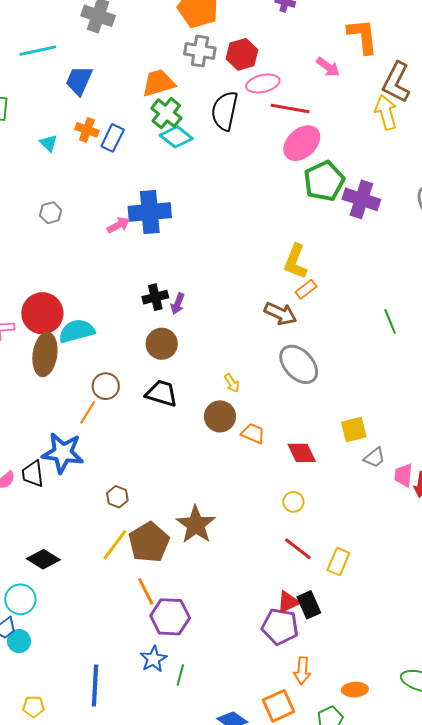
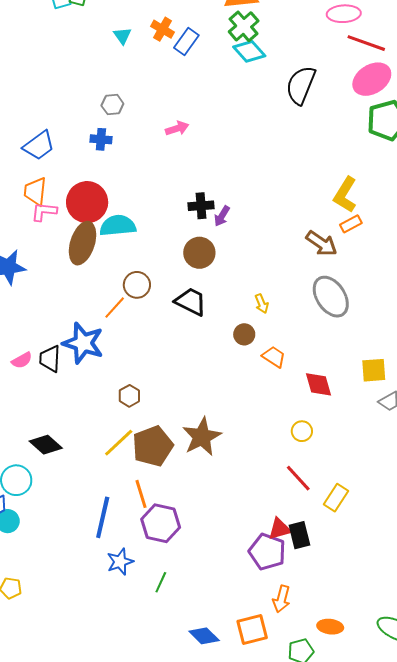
black semicircle: (225, 111) -> (301, 85), moved
blue cross: (150, 212) -> (101, 139), moved, size x0.5
brown circle: (220, 416) -> (244, 334), size x0.7
blue star: (153, 659) -> (120, 562), moved
blue line: (95, 686) -> (103, 517), moved

